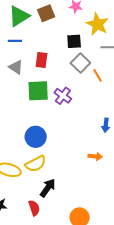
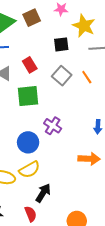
red rectangle: (42, 60) -> (30, 65), turned -35
gray square: (80, 63) -> (62, 76), moved
purple cross: (63, 96) -> (53, 126), moved
orange arrow: (95, 156) -> (89, 159), size x1.5

